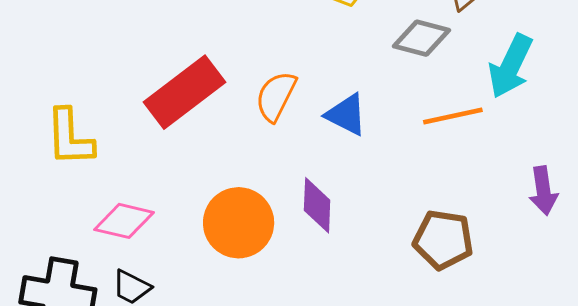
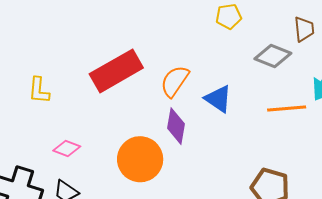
yellow L-shape: (70, 137) -> (39, 90), size x0.7
purple diamond: (317, 205) -> (176, 126), moved
pink diamond: (124, 221) -> (67, 149), size x0.7

